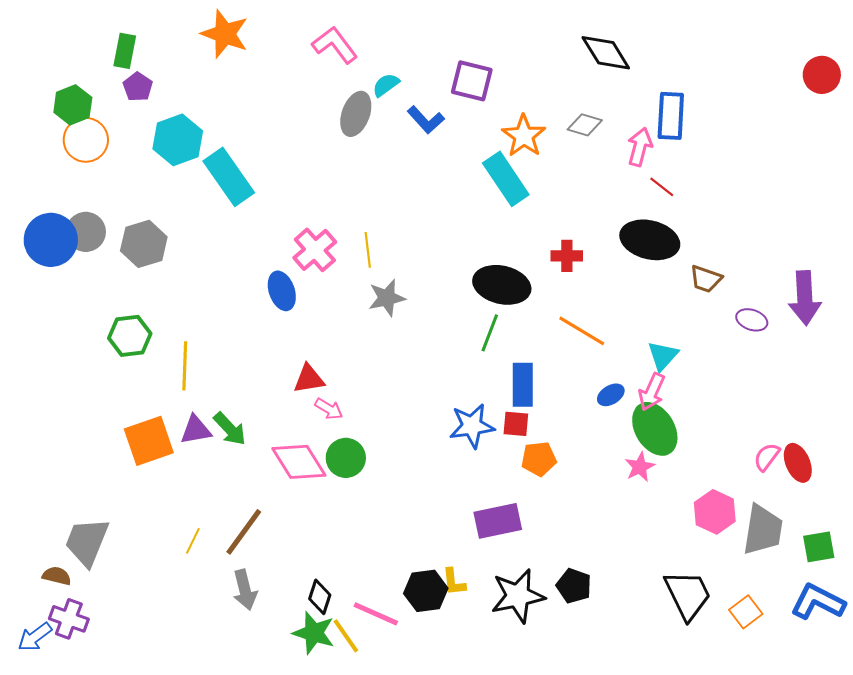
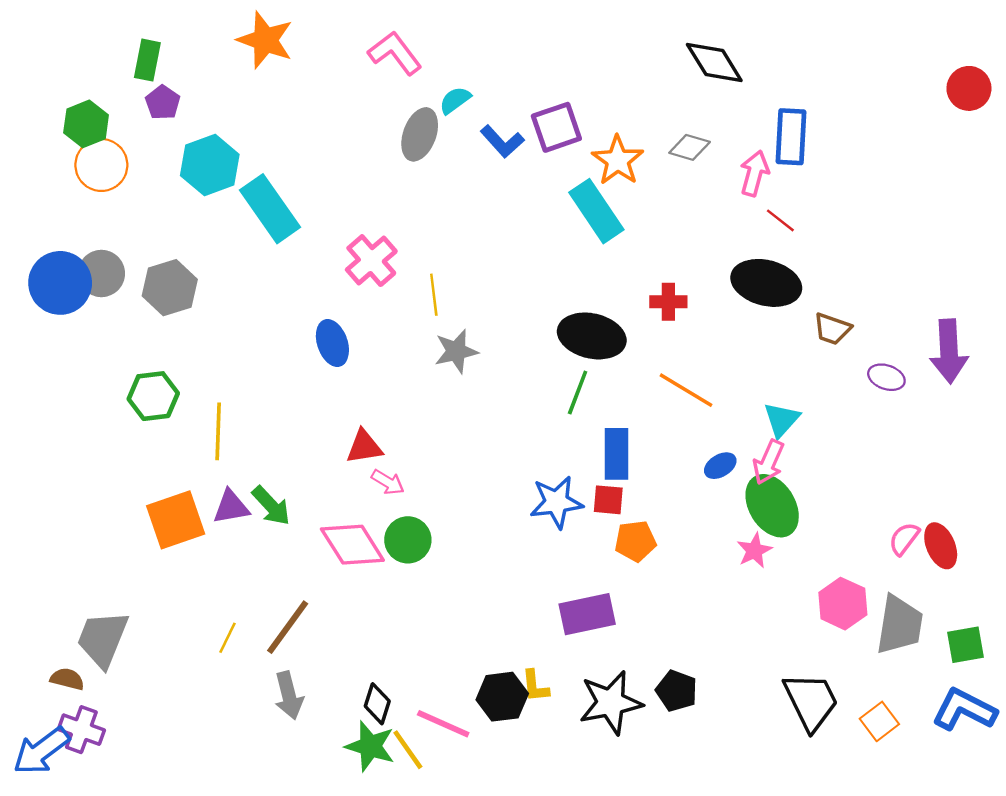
purple square: (472, 81) -> (556, 127), moved, turned -33
pink cross: (315, 250) -> (371, 261), moved
blue arrow: (35, 637) -> (41, 751), size x1.4

